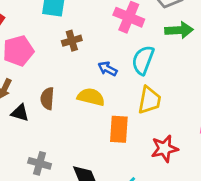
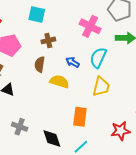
brown semicircle: (47, 98) -> (40, 64), moved
orange rectangle: (119, 129) -> (80, 117), moved
red star: (164, 149) -> (120, 131), moved

